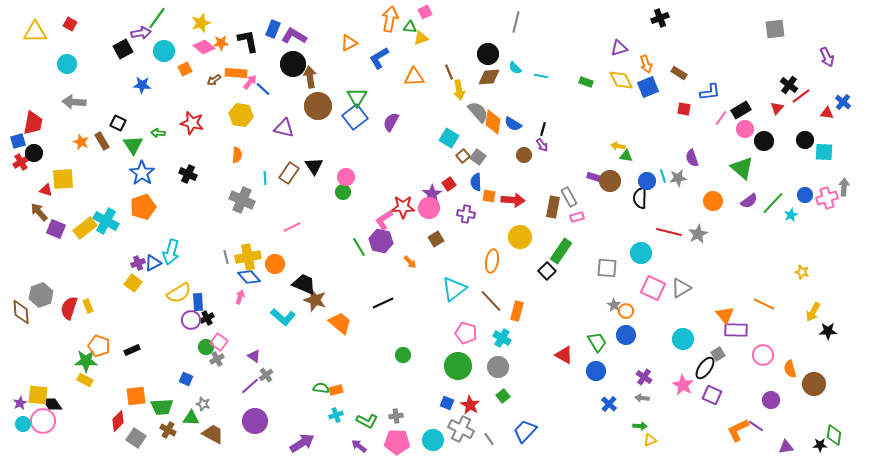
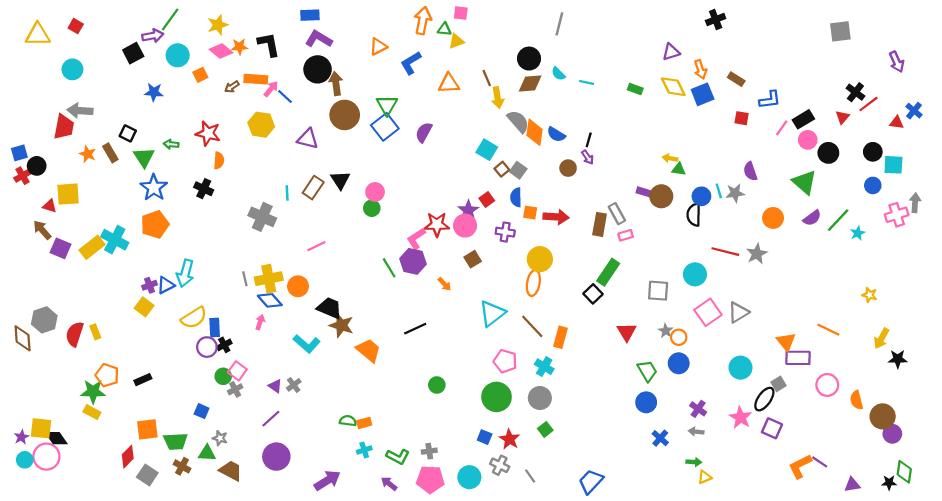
pink square: (425, 12) -> (461, 13), turned 32
blue rectangle: (273, 29) -> (310, 15), moved, turned 66
red trapezoid: (33, 123) -> (64, 127), moved
orange semicircle: (237, 155) -> (219, 160), moved
blue circle: (805, 195) -> (873, 185), moved
yellow circle: (520, 237) -> (540, 259), moved
pink square: (653, 288) -> (708, 312), turned 30
red triangle: (564, 355) -> (627, 332), moved, turned 30
gray cross: (266, 375) -> (294, 385), moved
purple circle: (771, 400) -> (892, 434), moved
gray cross: (461, 429) -> (500, 465), size x0.7
blue trapezoid: (525, 431) -> (591, 481), moved

